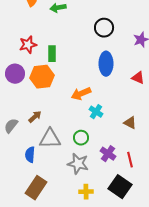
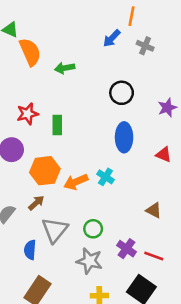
orange hexagon: (42, 77) -> (45, 171), moved
orange arrow: (81, 94) -> (76, 182), moved
cyan cross: (96, 112) -> (105, 177), moved
gray triangle: (50, 139) -> (55, 230), turned -50
red line: (130, 160) -> (154, 256), turned -56

